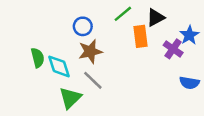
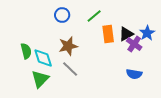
black triangle: (155, 18) -> (126, 34), moved
blue circle: (83, 26) -> (62, 15), moved
blue semicircle: (189, 83) -> (134, 74), moved
green triangle: (70, 98) -> (40, 79), moved

